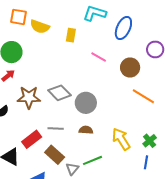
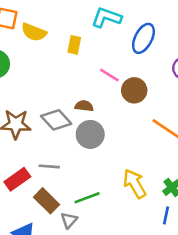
brown circle: (130, 67) -> (134, 90), moved
brown semicircle: (86, 130) -> (84, 106), moved
green line: (92, 160) -> (87, 198), moved

